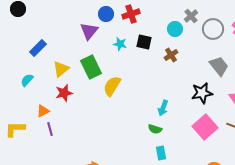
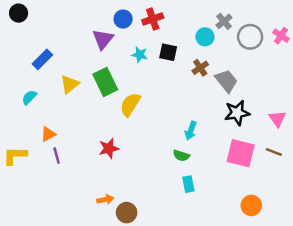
gray trapezoid: (219, 66) -> (226, 81), moved
red star: (64, 93) -> (109, 148), moved
pink square: (205, 127) -> (241, 153), turned -35

